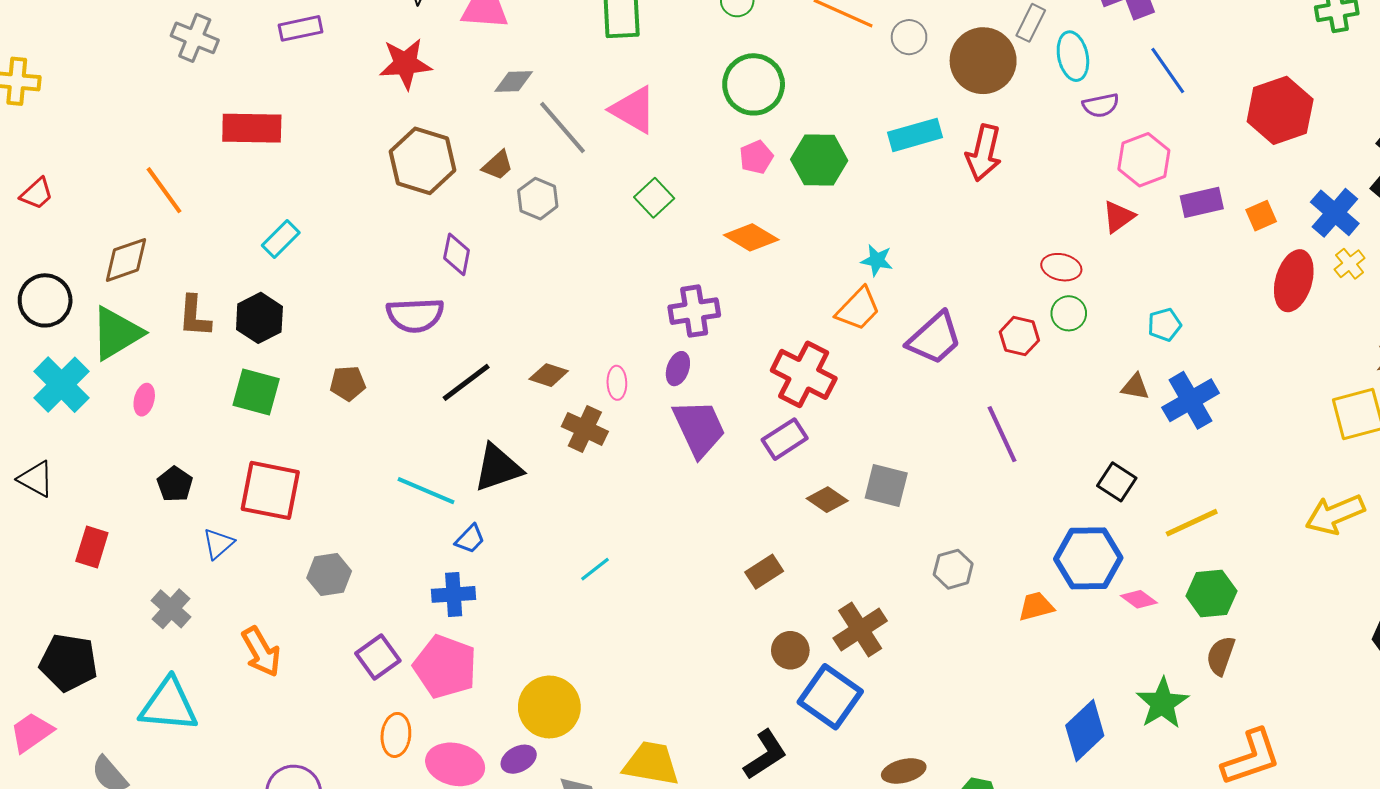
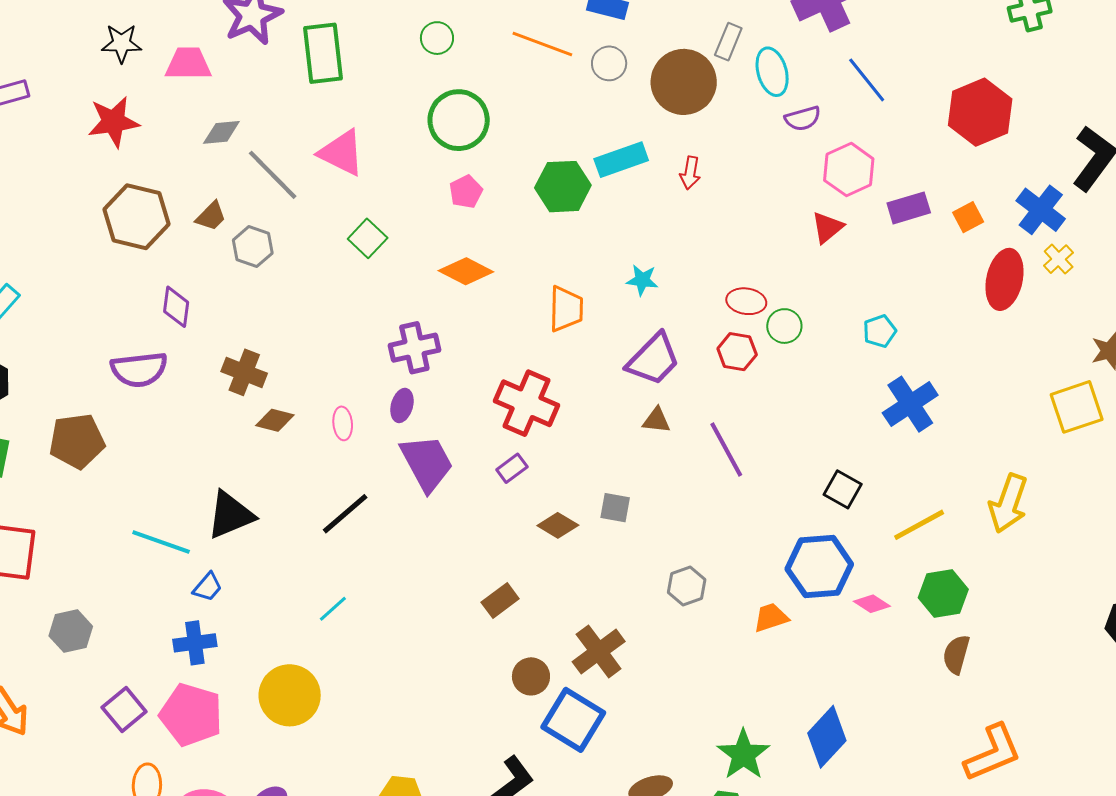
red arrow: (984, 153) -> (690, 173), size x0.6
green hexagon: (819, 160) -> (563, 187), moved
cyan star: (877, 260) -> (642, 280), moved
red ellipse: (1061, 267) -> (746, 301), moved
orange trapezoid: (858, 309) -> (566, 309), moved, turned -39
black line: (466, 382) -> (345, 514), moved
brown pentagon: (348, 383) -> (77, 441), size x1.6
brown triangle: (1135, 387) -> (656, 420), moved
brown cross: (585, 429) -> (244, 372), moved
purple rectangle: (785, 439) -> (512, 468), size x0.7
gray square: (886, 486) -> (615, 508), size x0.7
yellow arrow: (1335, 514) -> (1008, 503), moved, turned -44
green star: (1162, 703) -> (743, 755), moved
yellow circle: (549, 707) -> (290, 695), moved

